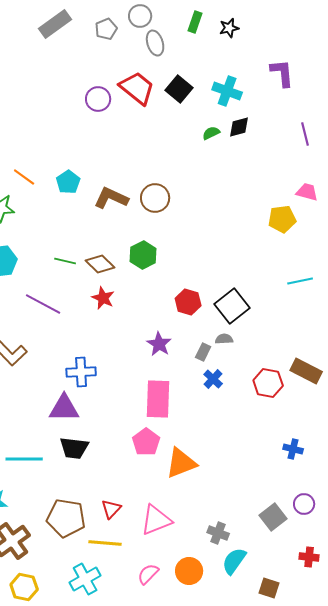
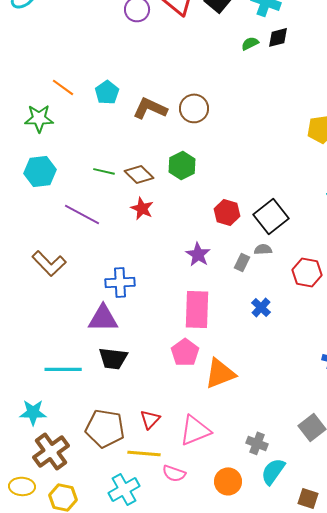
blue cross: (213, 379) -> (261, 307), moved
red hexagon: (268, 383) -> (307, 272), moved
pink semicircle: (148, 574) -> (174, 473), moved, turned -115

